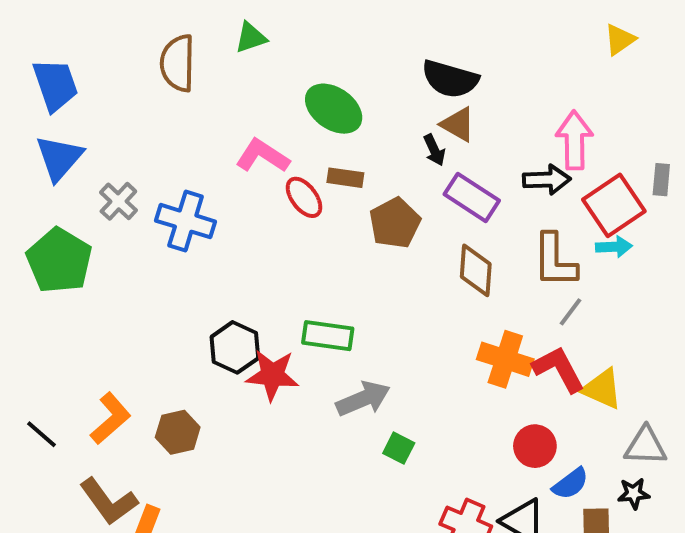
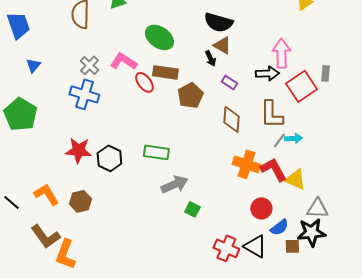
blue triangle: (59, 158) -> (33, 65), moved, size x0.6
brown rectangle: (345, 178) -> (165, 72), size x1.4
purple rectangle: (472, 197) -> (229, 82), size x0.6
gray cross: (118, 201) -> (89, 65), moved
cyan arrow: (614, 247) -> (293, 138), moved
red star: (272, 375) -> (78, 150), moved
orange L-shape: (111, 418) -> (46, 194), turned -80
black star: (634, 493) -> (311, 232), size x1.8

